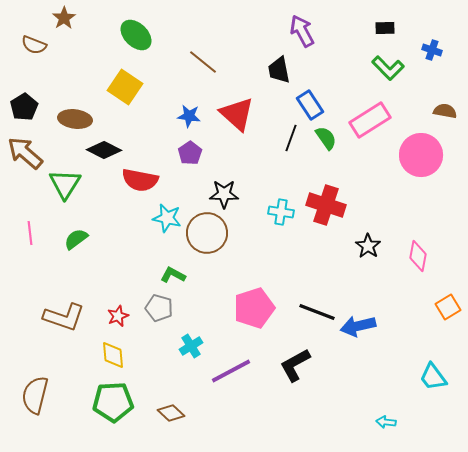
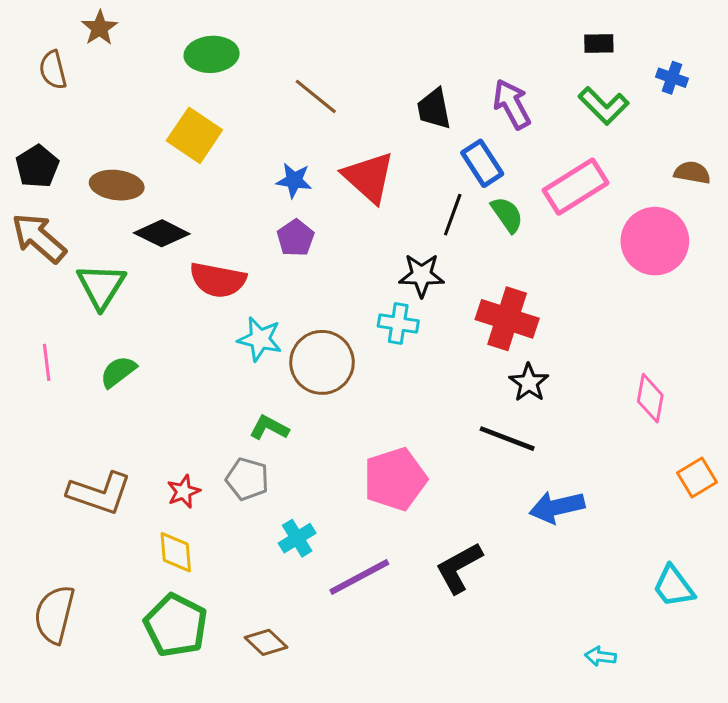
purple arrow: (302, 31) -> (512, 104), moved
green ellipse: (136, 35) -> (212, 54), turned -48
brown semicircle: (34, 45) -> (53, 70), turned 55
black star: (224, 194) -> (422, 275), moved
cyan cross: (281, 212) -> (398, 323), moved
black star: (368, 246) -> (529, 383), moved
black line: (317, 312) -> (507, 439), moved
green pentagon: (113, 402) -> (176, 625), turned 30

